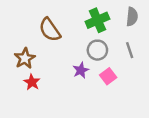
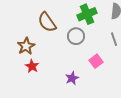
gray circle: (97, 50) -> (76, 36), moved
purple star: (81, 70) -> (72, 78), moved

